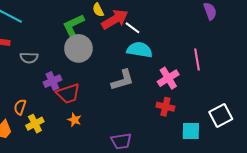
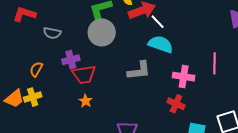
pink cross: (168, 78) -> (184, 77), turned 30
orange semicircle: (20, 107) -> (36, 69), moved
yellow cross: (35, 124) -> (33, 97), moved

